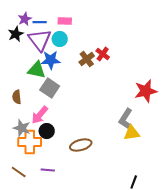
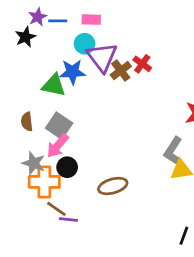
purple triangle: (40, 40) -> (102, 57), moved
gray square: (50, 88) -> (59, 126), moved
brown line: (19, 172) -> (56, 209), moved

